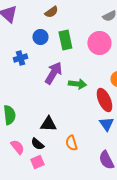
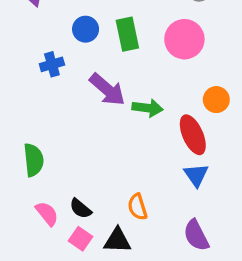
purple arrow: (53, 73) -> (107, 90), turned 100
black triangle: (48, 124) -> (117, 240), moved
pink square: (37, 162) -> (80, 239), turned -32

